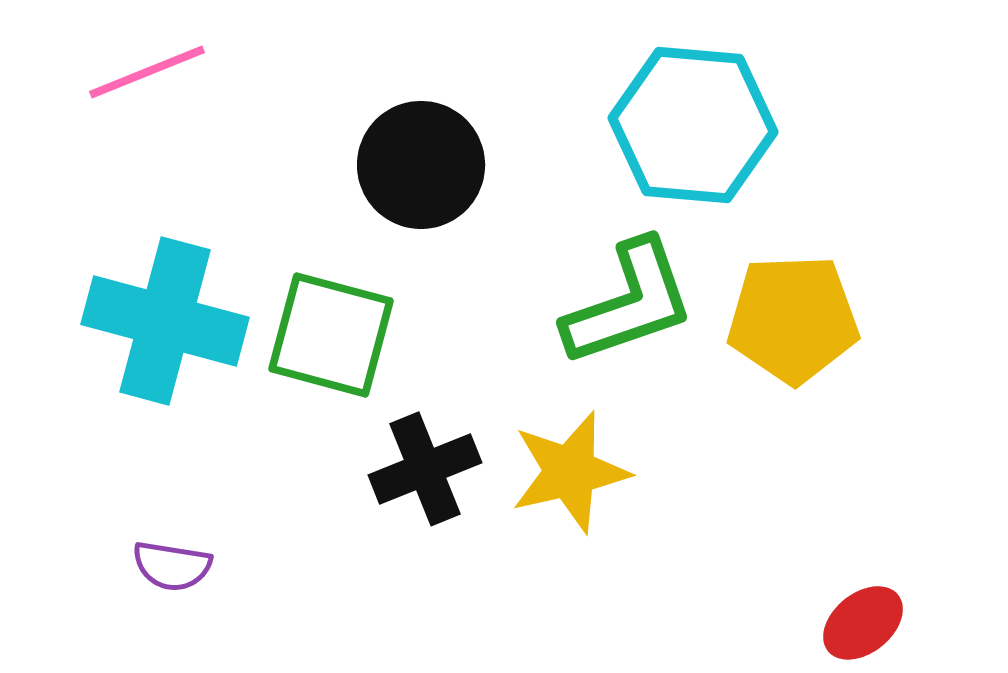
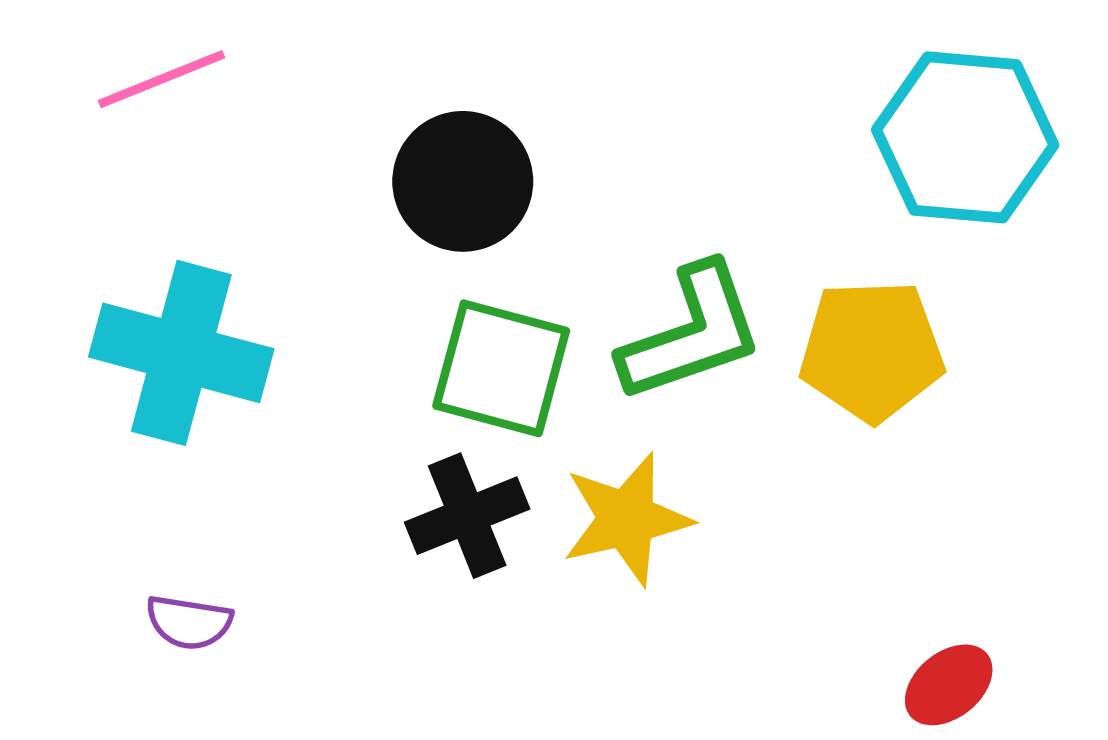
cyan hexagon: (693, 125) -> (965, 137), moved
green square: (331, 335) -> (501, 368), moved

